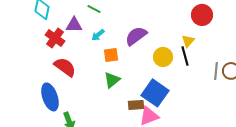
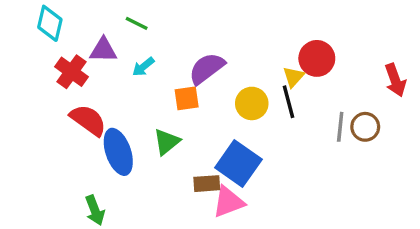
red circle: (202, 15) -> (317, 58), moved
orange square: (111, 55) -> (187, 98), moved
blue ellipse: (50, 97) -> (118, 152), moved

